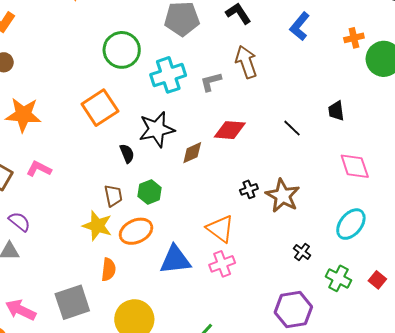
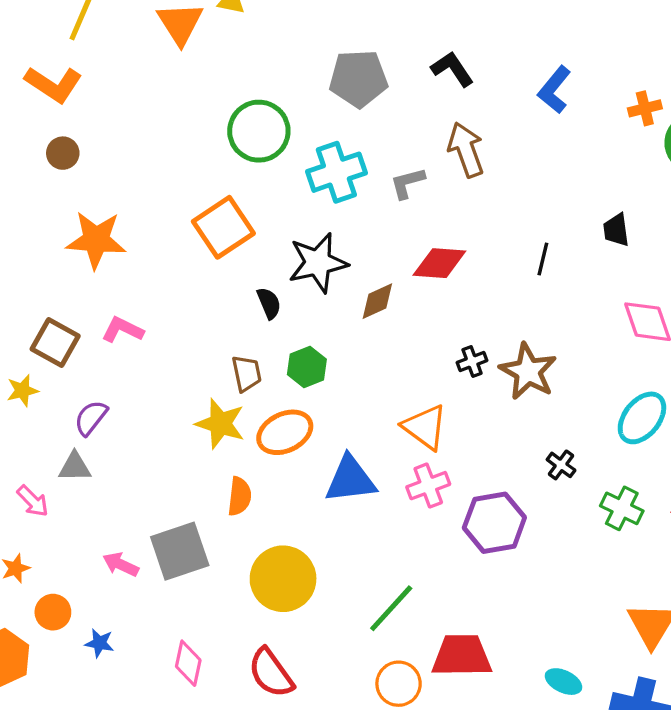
black line: (292, 128) -> (543, 259), turned 60
purple semicircle: (19, 222) -> (91, 418), turned -90
pink arrow: (21, 310) -> (121, 564), moved, size x0.7
purple hexagon: (293, 310) -> (494, 523), moved

